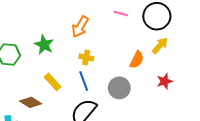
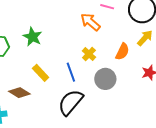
orange arrow: (80, 27) -> (90, 22), moved, turned 100
yellow cross: (86, 57) -> (89, 54), moved, turned 32

